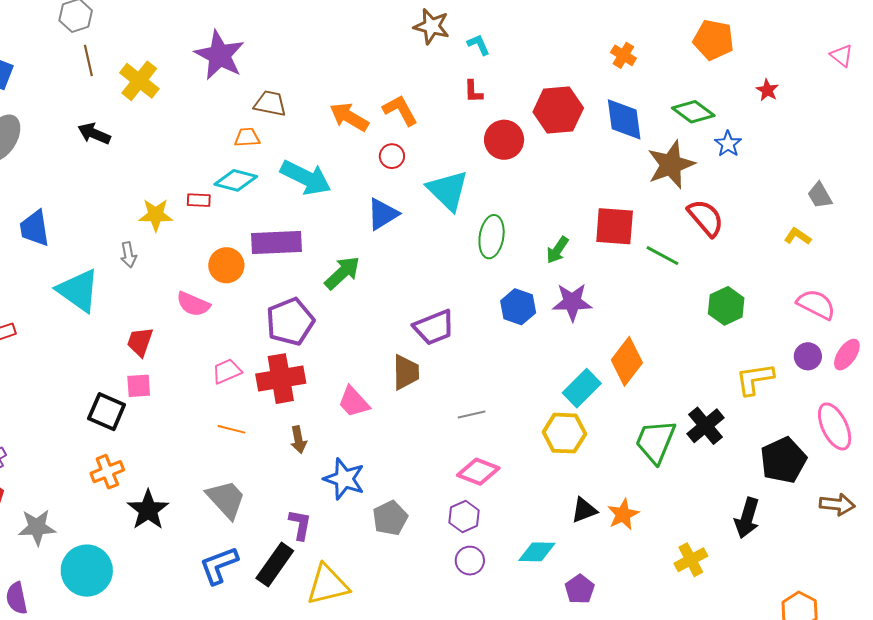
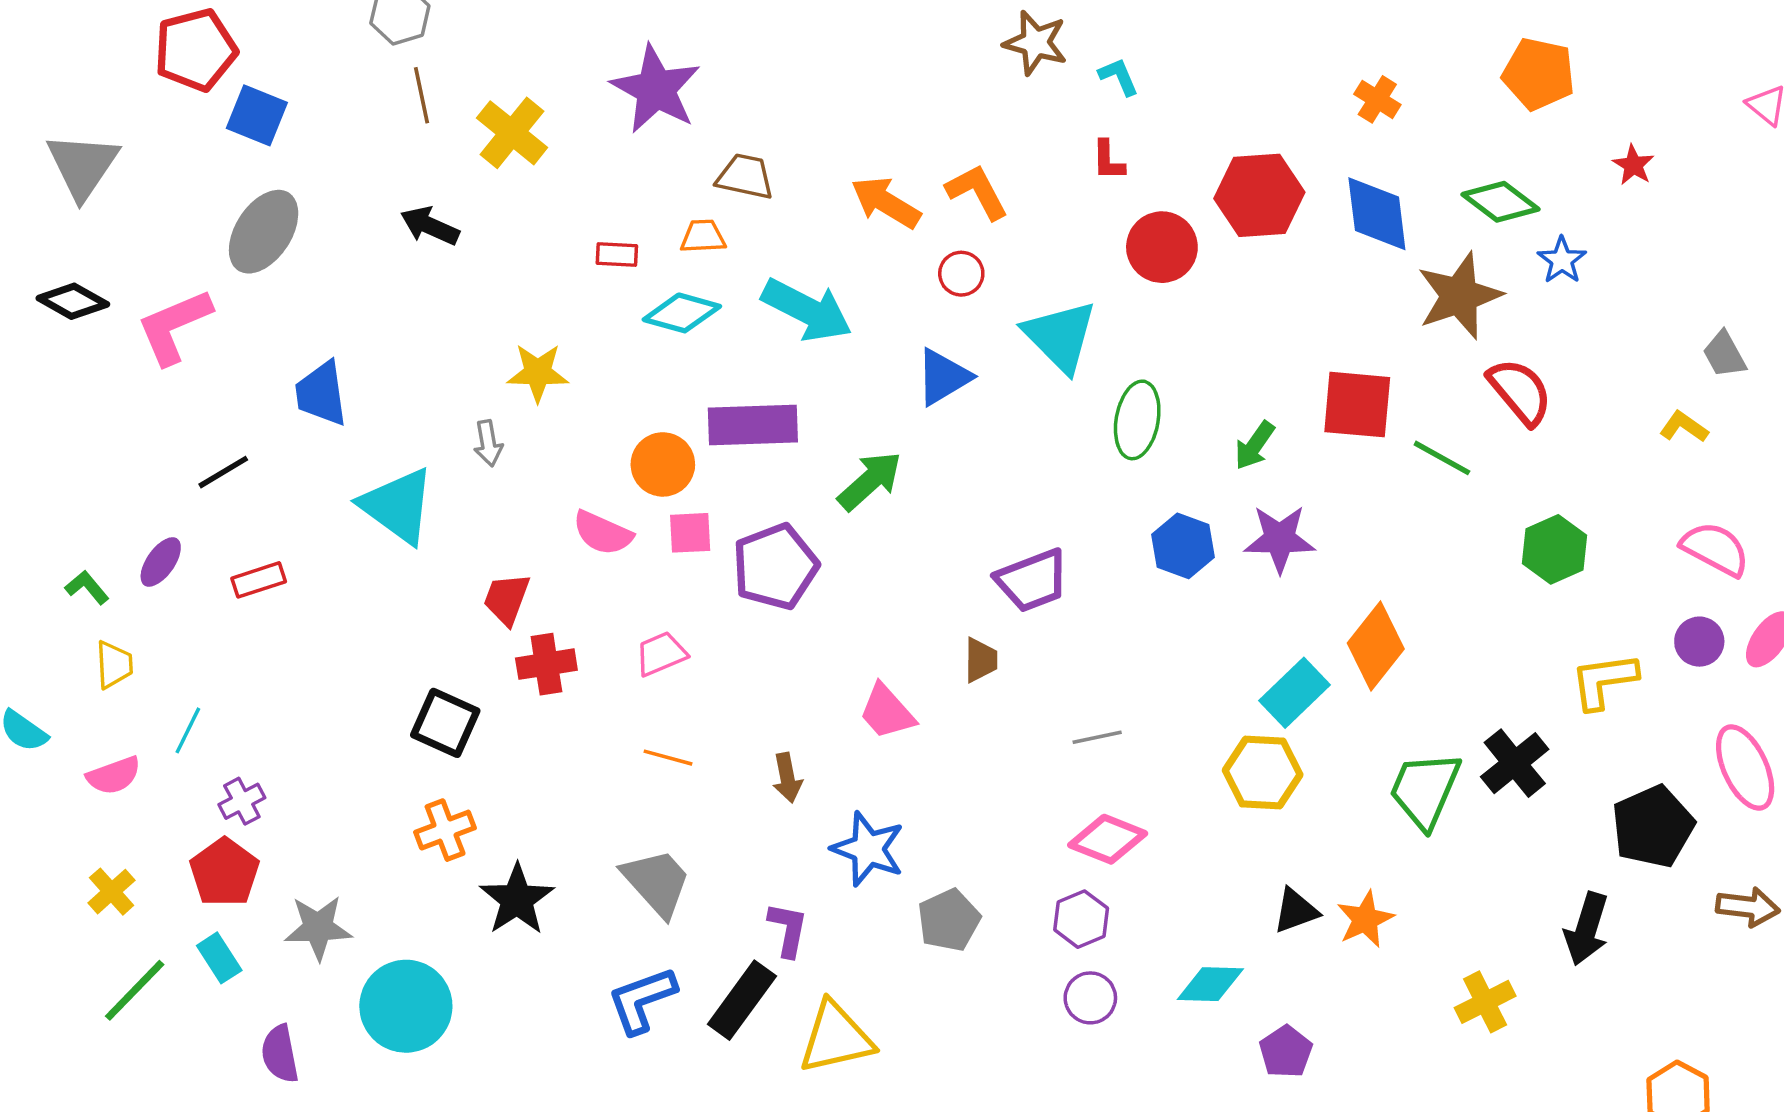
red rectangle: (199, 200) -> (617, 255), moved
brown trapezoid: (406, 372) -> (981, 660), size x0.7
red cross: (281, 379) -> (546, 664), moved, size x0.7
pink square: (139, 386) -> (690, 533), moved

